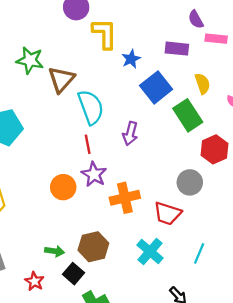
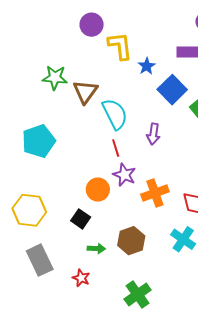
black square: (74, 274) -> (81, 219), moved

